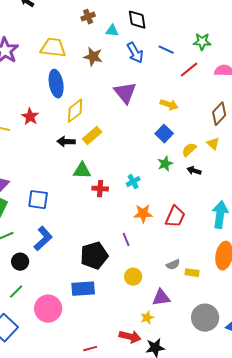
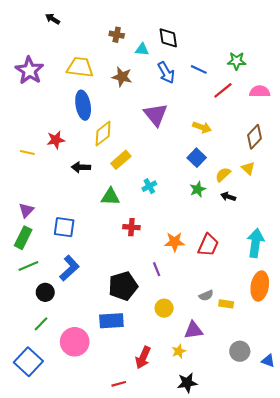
brown cross: (88, 17) -> (117, 35), turned 32
red star: (30, 117) -> (56, 140), turned 30
black arrow: (66, 142) -> (81, 167), moved
cyan cross: (133, 182) -> (149, 186), moved
red cross: (100, 189) -> (131, 227), moved
gray circle: (205, 318) -> (240, 351), size x0.7
red arrow: (130, 337) -> (143, 358), moved, turned 100

